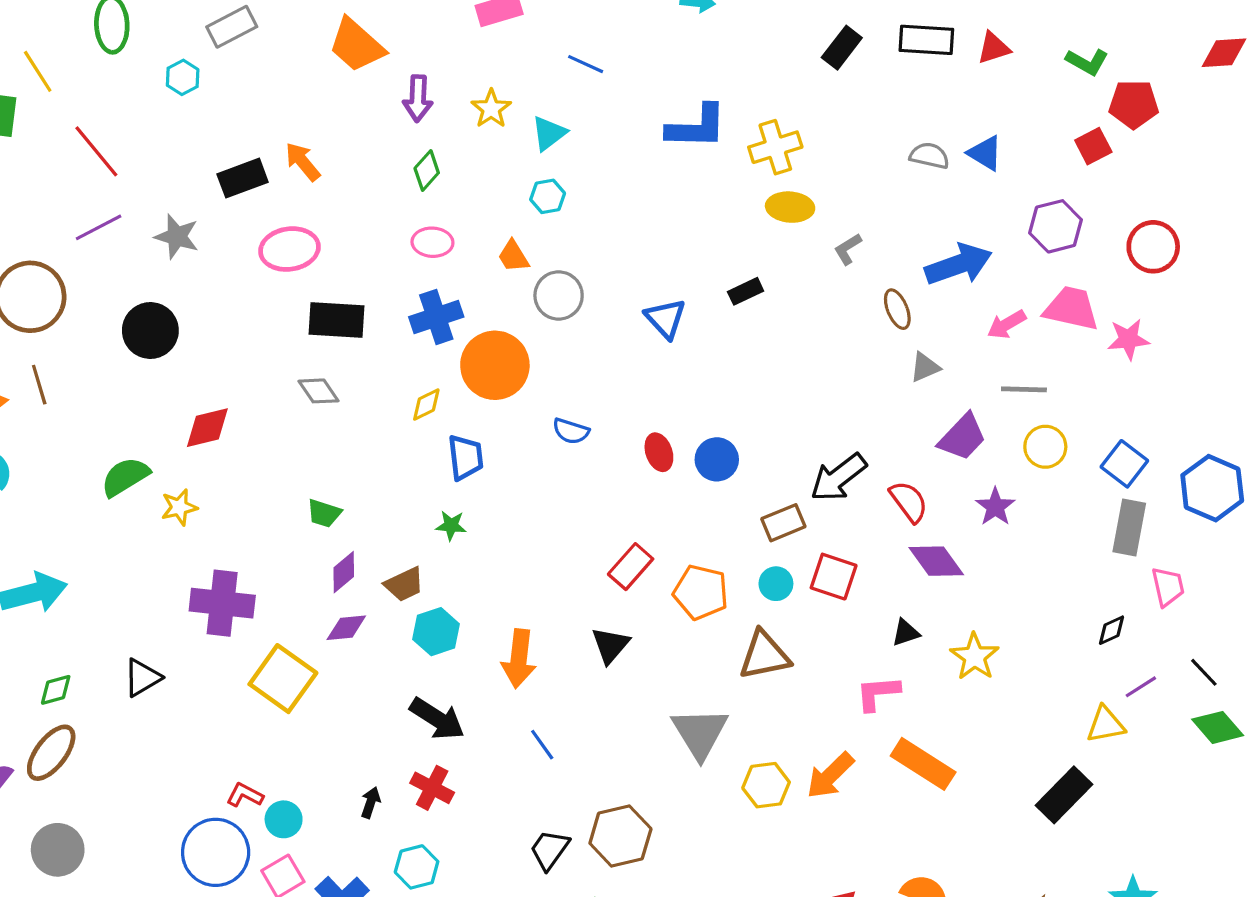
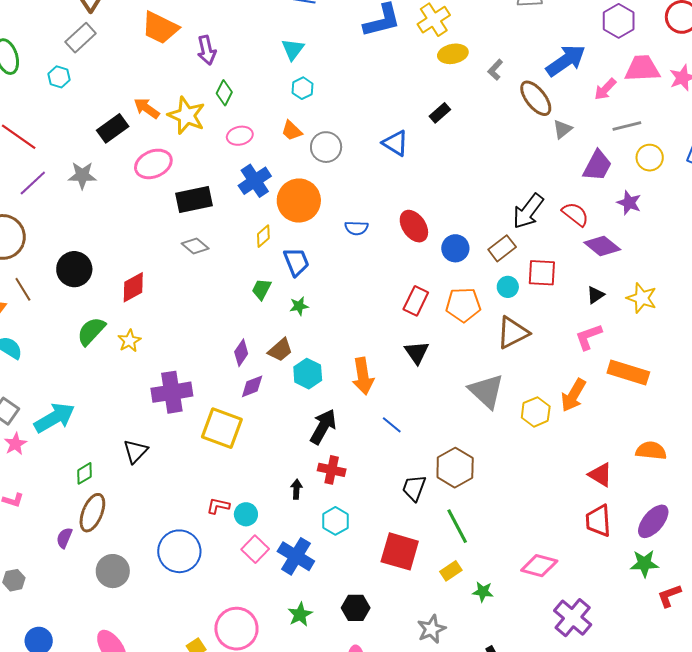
yellow star: (491, 109) -> (187, 116), moved, size x1.5
brown ellipse: (897, 309) -> (536, 98), size x1.5
black circle: (150, 331) -> (74, 269), moved
red ellipse: (659, 452) -> (414, 226), size x1.4
blue circle: (717, 459) -> (455, 248), moved
green trapezoid: (324, 513) -> (262, 289), moved, turned 115
black arrow: (437, 719) -> (323, 427), turned -78
blue circle: (216, 852) -> (179, 551), moved

